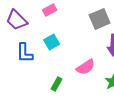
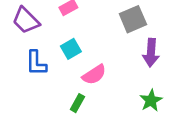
pink semicircle: (86, 67) -> (94, 75), moved

